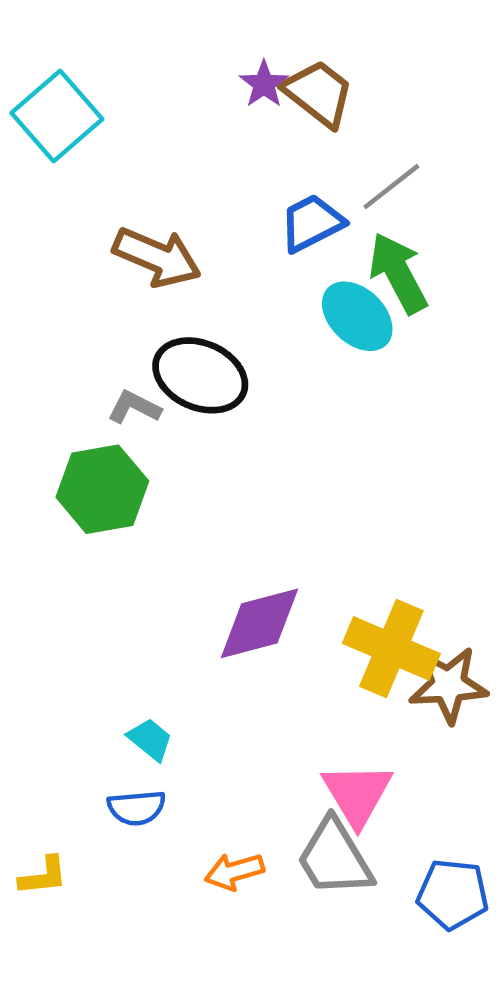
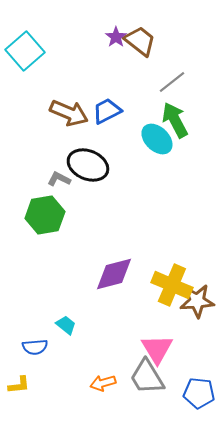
blue trapezoid: (312, 223) -> (107, 111), moved
blue semicircle: (137, 808) -> (35, 347), moved

